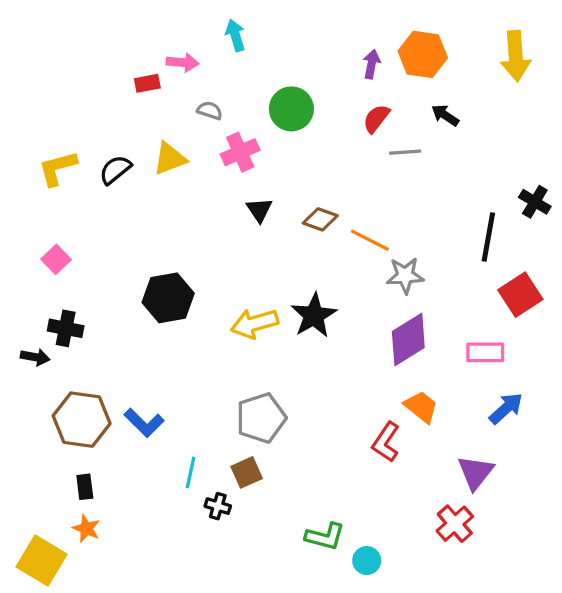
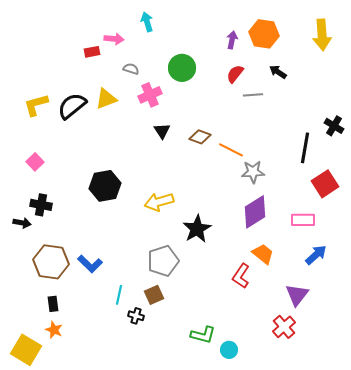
black semicircle: (115, 170) -> (72, 106), size x1.4
black star: (314, 315) -> (197, 229), moved

